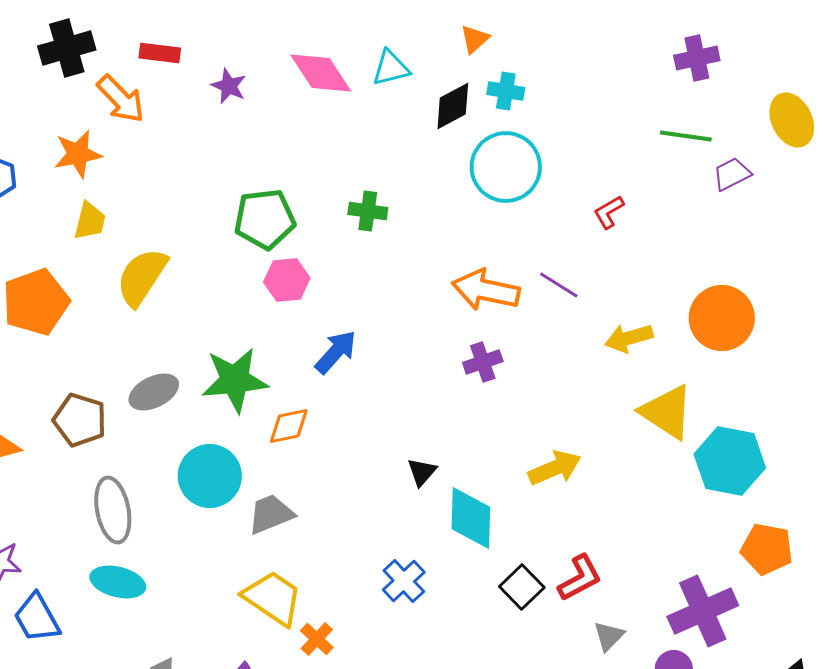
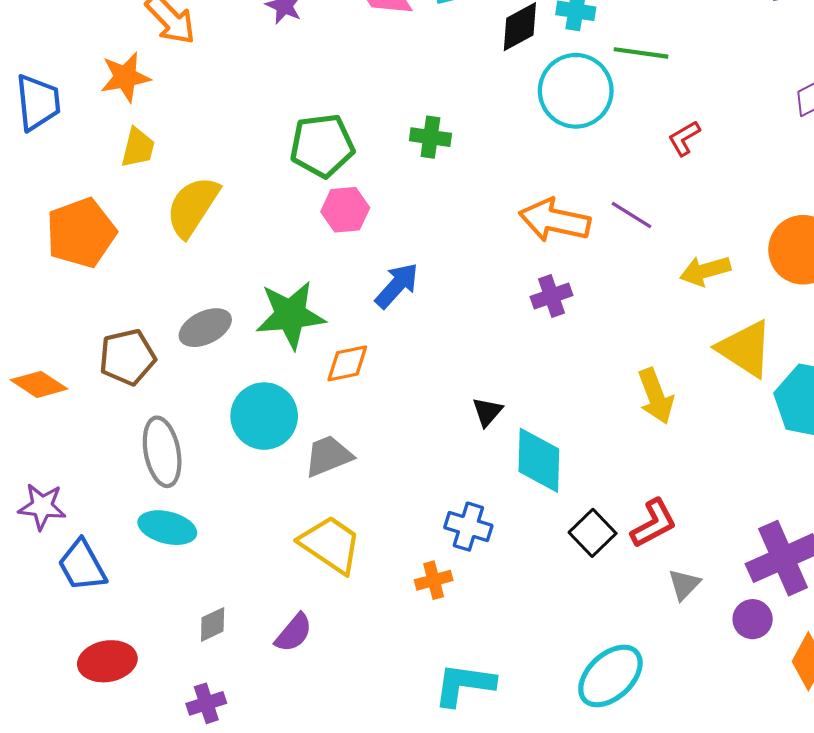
green line: (686, 136) -> (641, 53), moved
brown pentagon: (80, 420) -> (127, 357), turned -30
yellow arrow: (555, 468) -> (656, 396), moved, turned 92
blue cross: (404, 581) -> (468, 527), turned -30
orange cross: (317, 639) -> (434, 580), moved, turned 32

